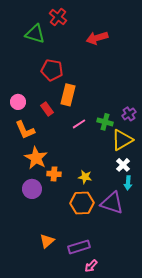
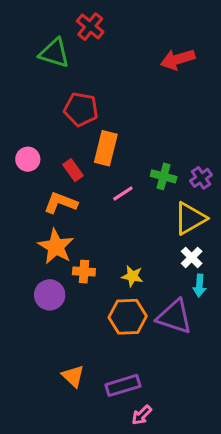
red arrow: (97, 38) -> (178, 59), moved
green cross: (105, 122) -> (164, 176), moved
orange L-shape: (25, 130) -> (61, 203), moved, turned 135
orange triangle: (47, 241) -> (73, 376), turned -35

